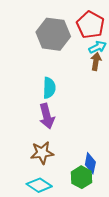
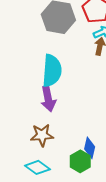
cyan semicircle: (49, 88) -> (52, 71), size x1.5

